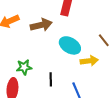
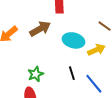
black line: (51, 79) -> (72, 73), moved

